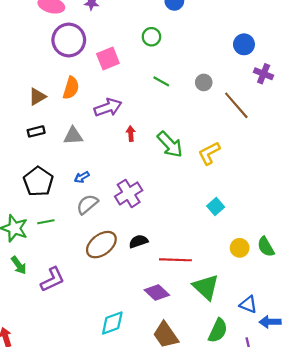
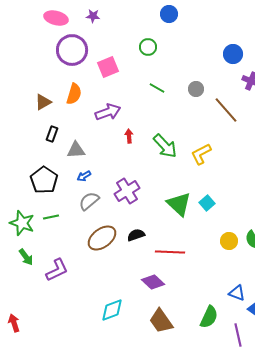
black rectangle: (36, 131) -> (52, 134), moved, turned -56
gray triangle: (73, 136) -> (76, 150), moved
green triangle: (206, 287) -> (179, 204), moved

